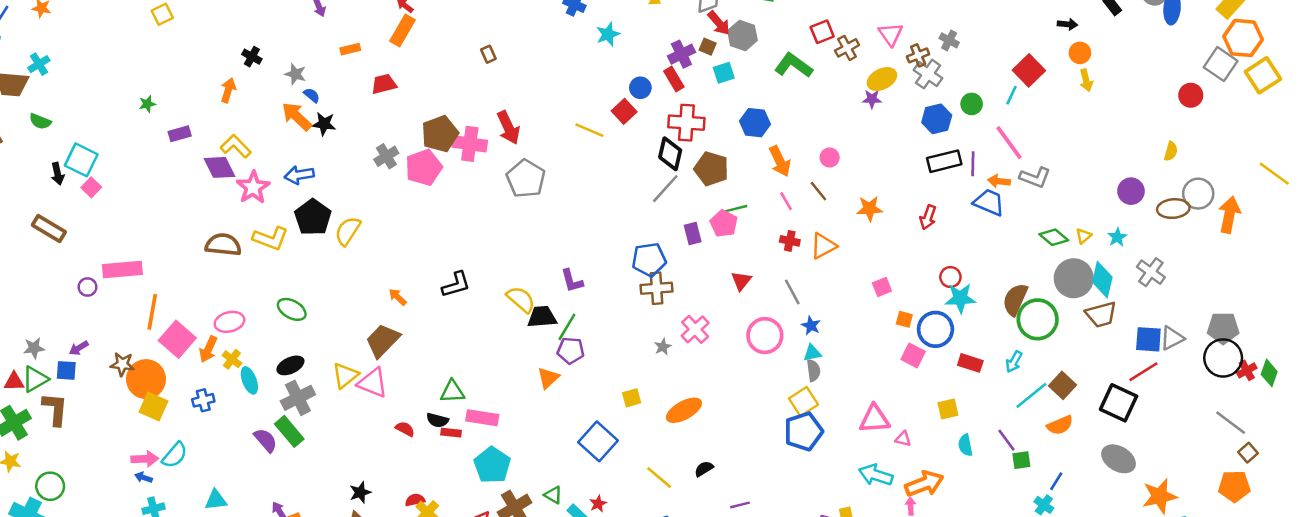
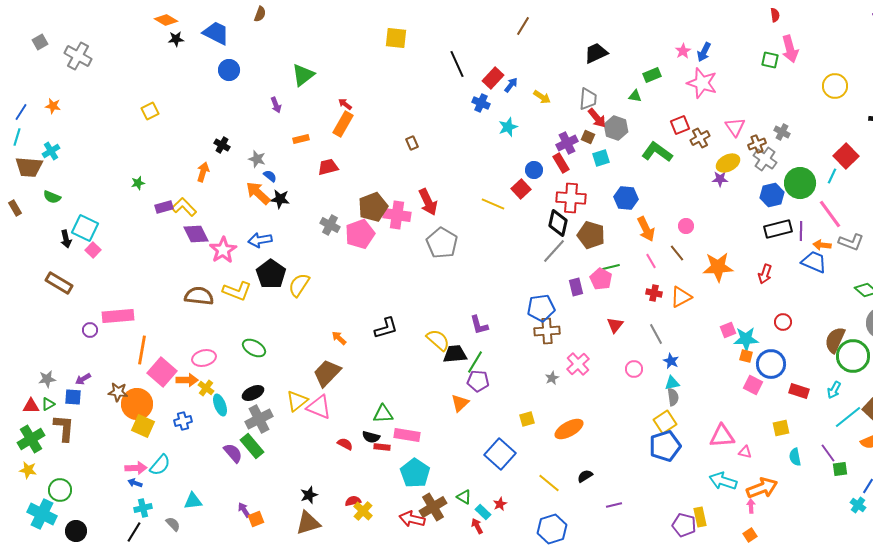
green circle: (972, 104) -> (800, 183), size x1.8
yellow L-shape: (236, 146) -> (184, 207), moved
gray cross: (386, 156) -> (330, 225), turned -30
orange star: (869, 209) -> (718, 267), size x1.4
cyan star: (960, 298) -> (746, 339), moved
pink circle: (765, 336) -> (634, 369), size x0.6
orange arrow: (208, 349) -> (187, 380), turned -115
green triangle: (35, 379) -> (48, 404), size x0.6

